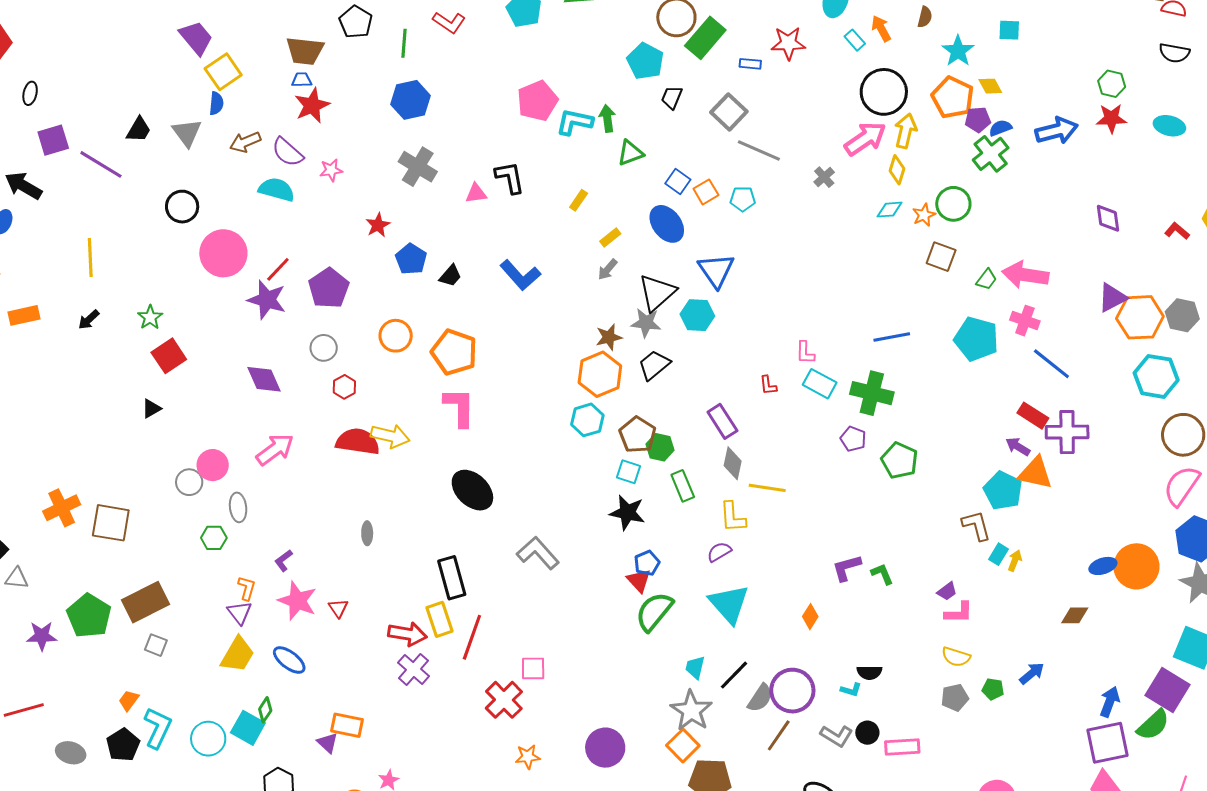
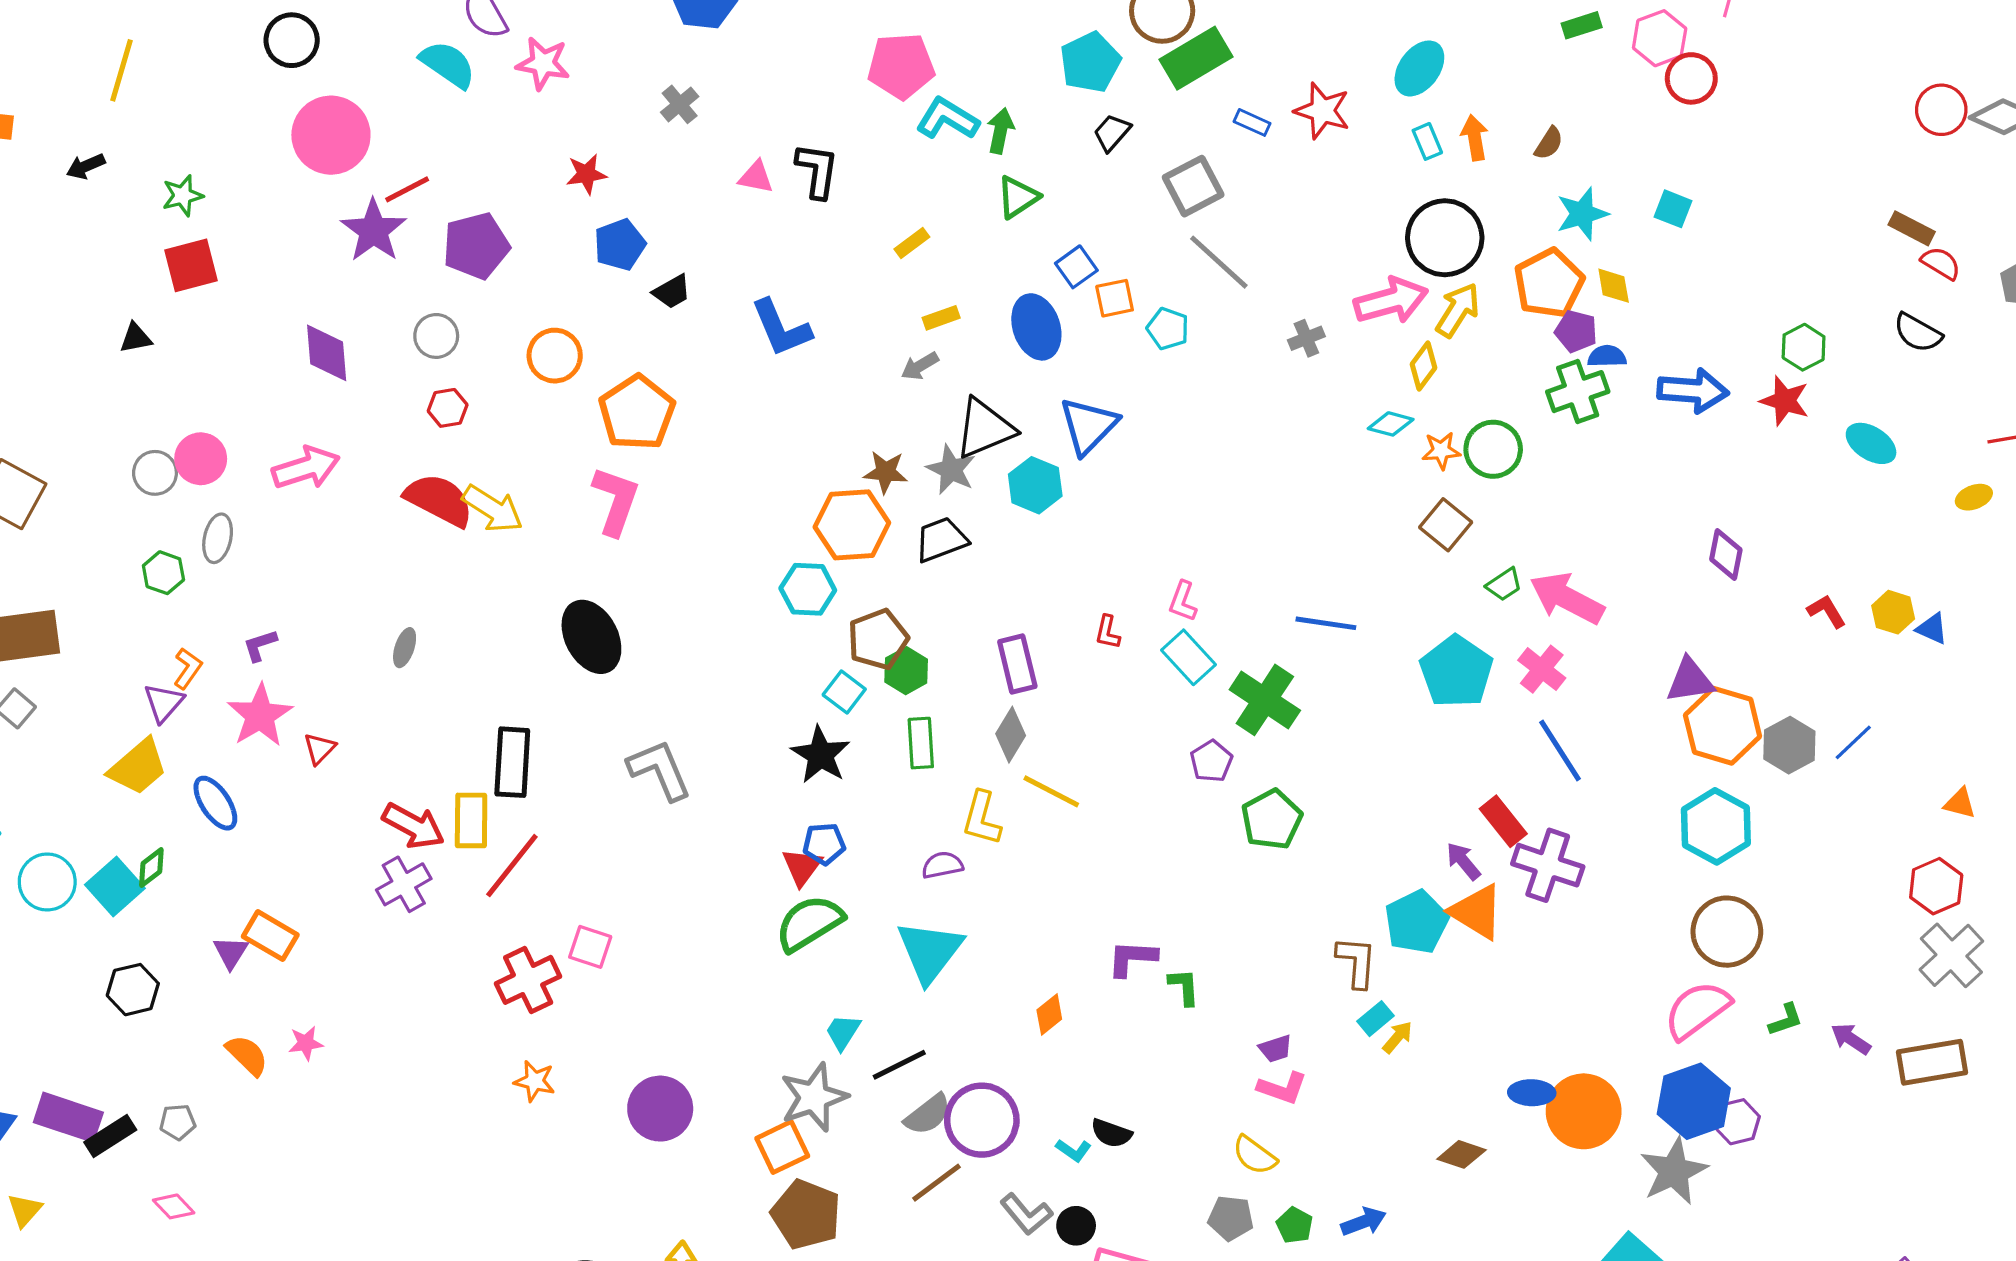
green triangle: (630, 153) -> (1018, 197), turned -32
gray cross: (418, 167) -> (680, 104), size x0.6
pink star: (331, 170) -> (543, 63), size x1.4

